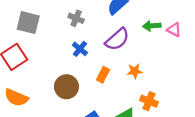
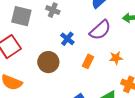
gray cross: (76, 18) -> (53, 10), moved
brown circle: (66, 87) -> (48, 62), moved

